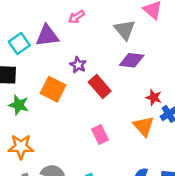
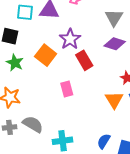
cyan square: (19, 44) -> (25, 12), turned 30
purple star: (78, 65) -> (70, 39), size x1.5
pink rectangle: (100, 135) -> (67, 89), moved

